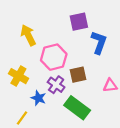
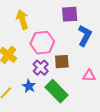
blue star: (38, 98) -> (29, 86), moved

